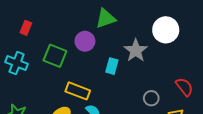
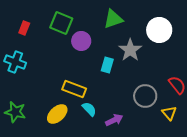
green triangle: (106, 18) -> (113, 19), moved
green square: (55, 56) -> (61, 23), moved
gray circle: (151, 98) -> (145, 96), size x1.5

